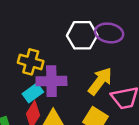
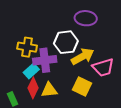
white hexagon: (82, 35) -> (66, 42), moved
yellow arrow: (100, 81) -> (83, 56), turned 30

